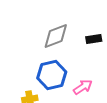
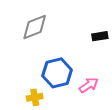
gray diamond: (56, 36) -> (35, 27), moved

